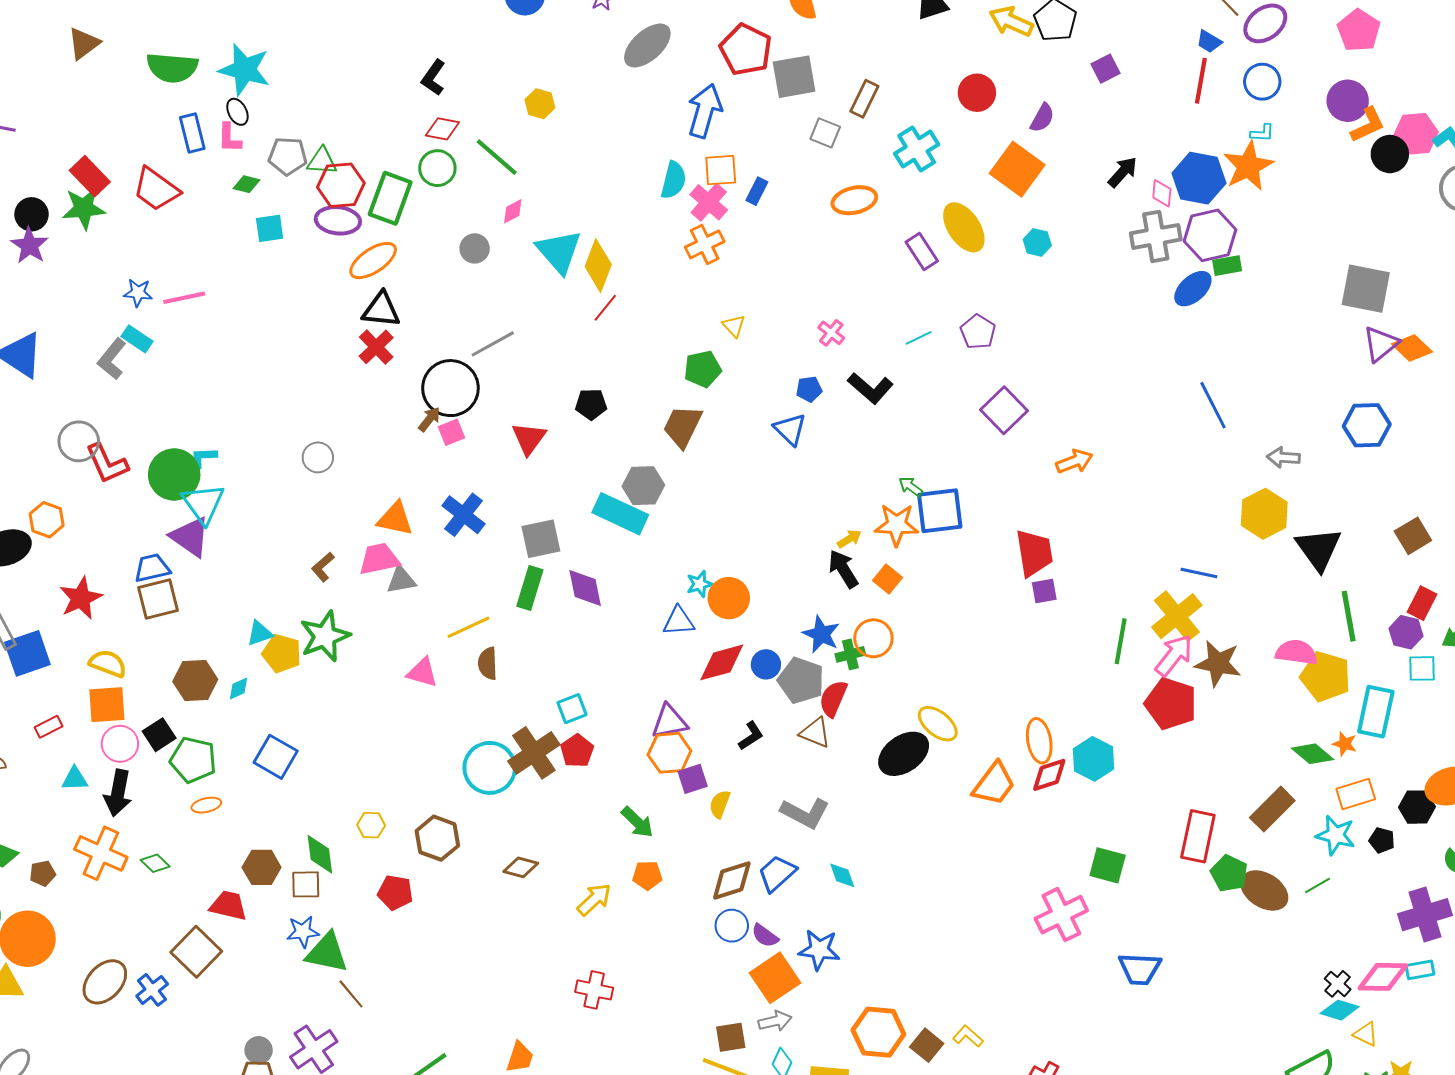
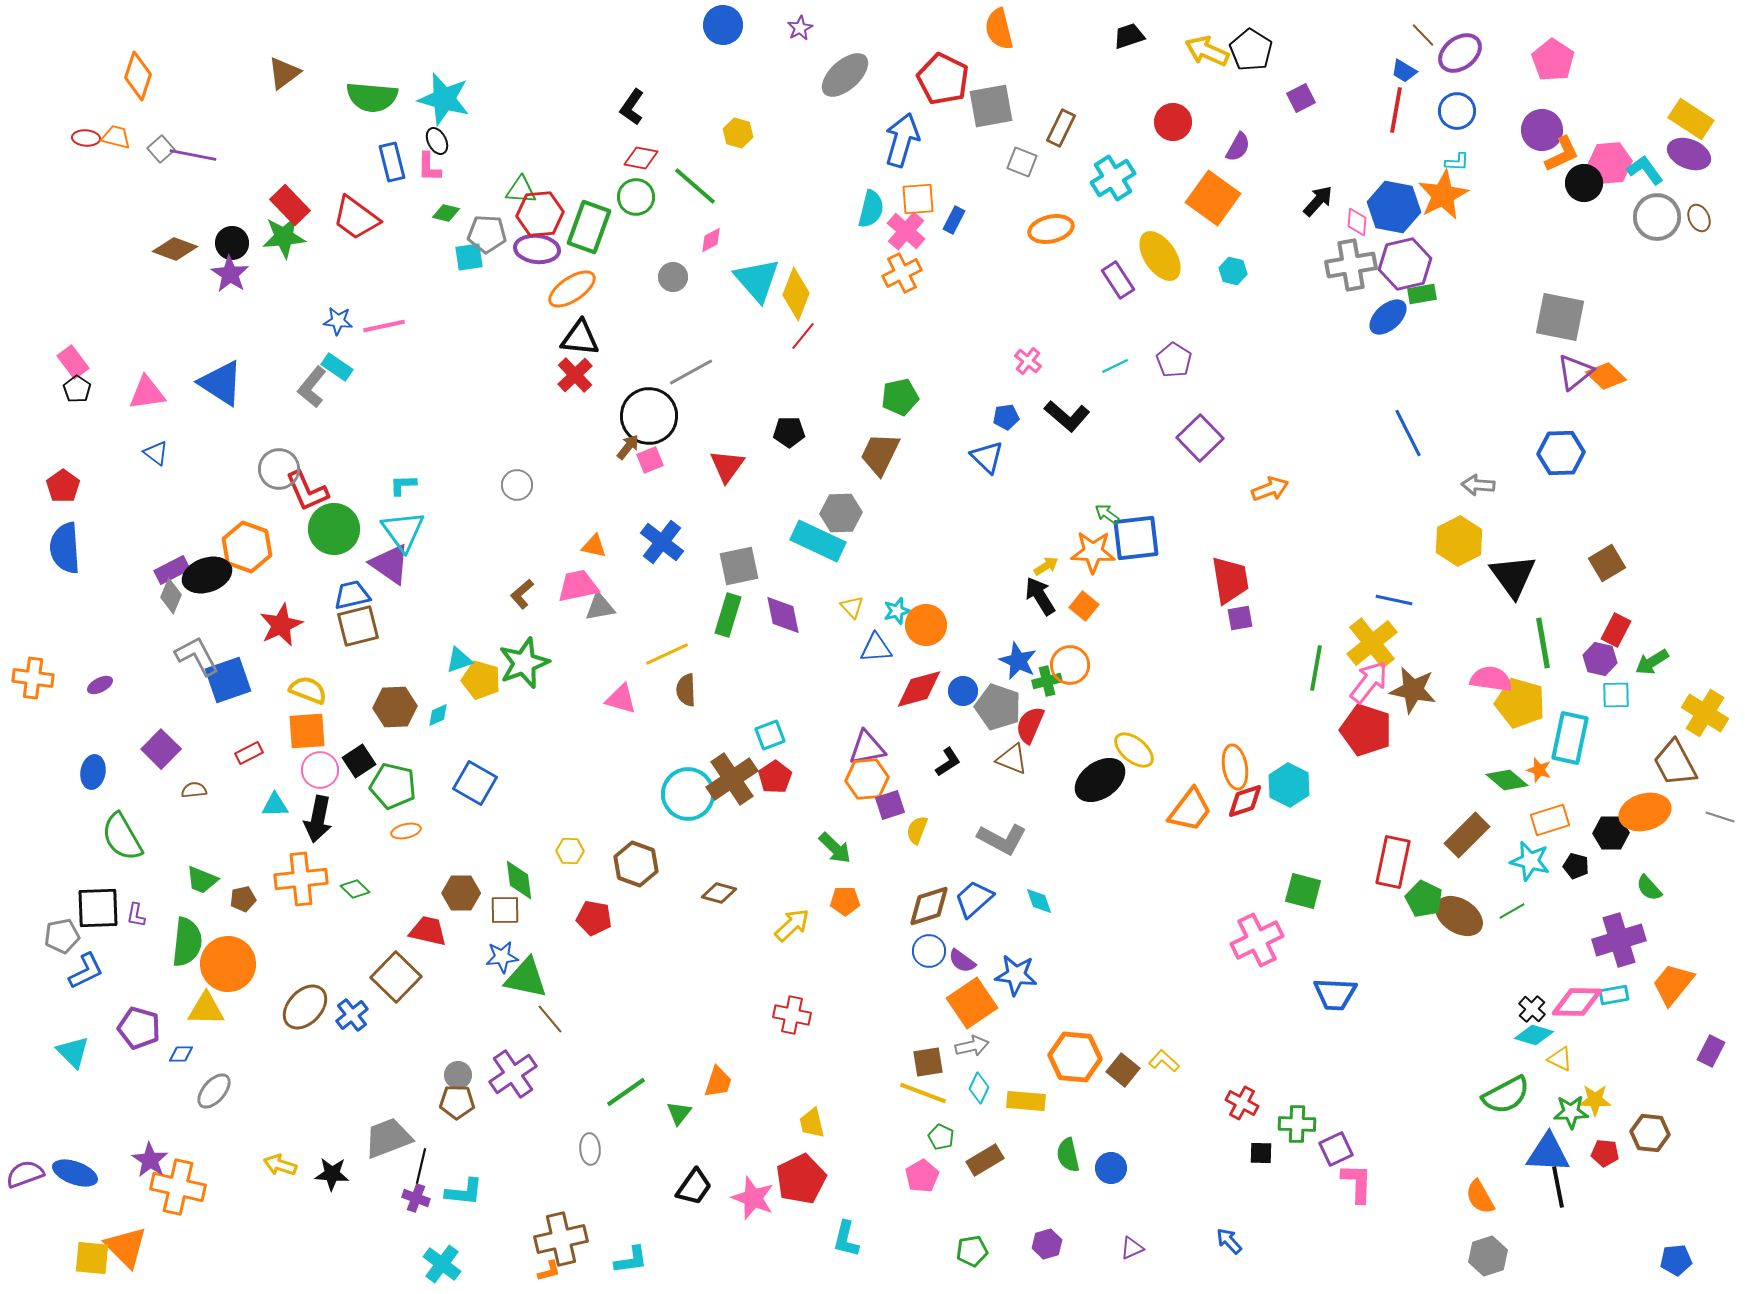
gray pentagon: (288, 156) -> (487, 234), moved
yellow triangle: (734, 326) -> (852, 607), moved
green circle: (174, 475) -> (334, 529), moved
orange triangle: (395, 519) -> (594, 546), size x0.7
orange hexagon: (47, 520) -> (247, 547), size x1.4
orange cross: (101, 853) -> (301, 879), turned -30

